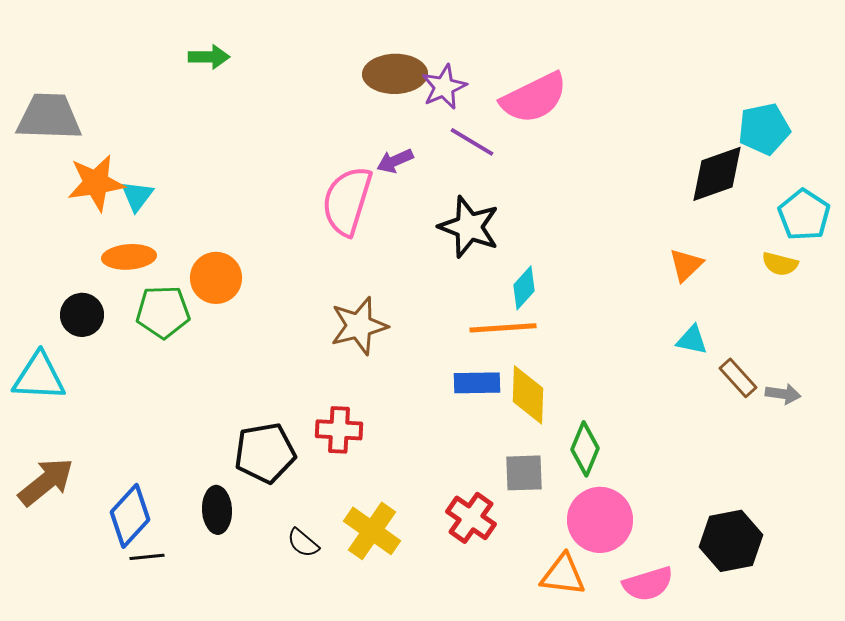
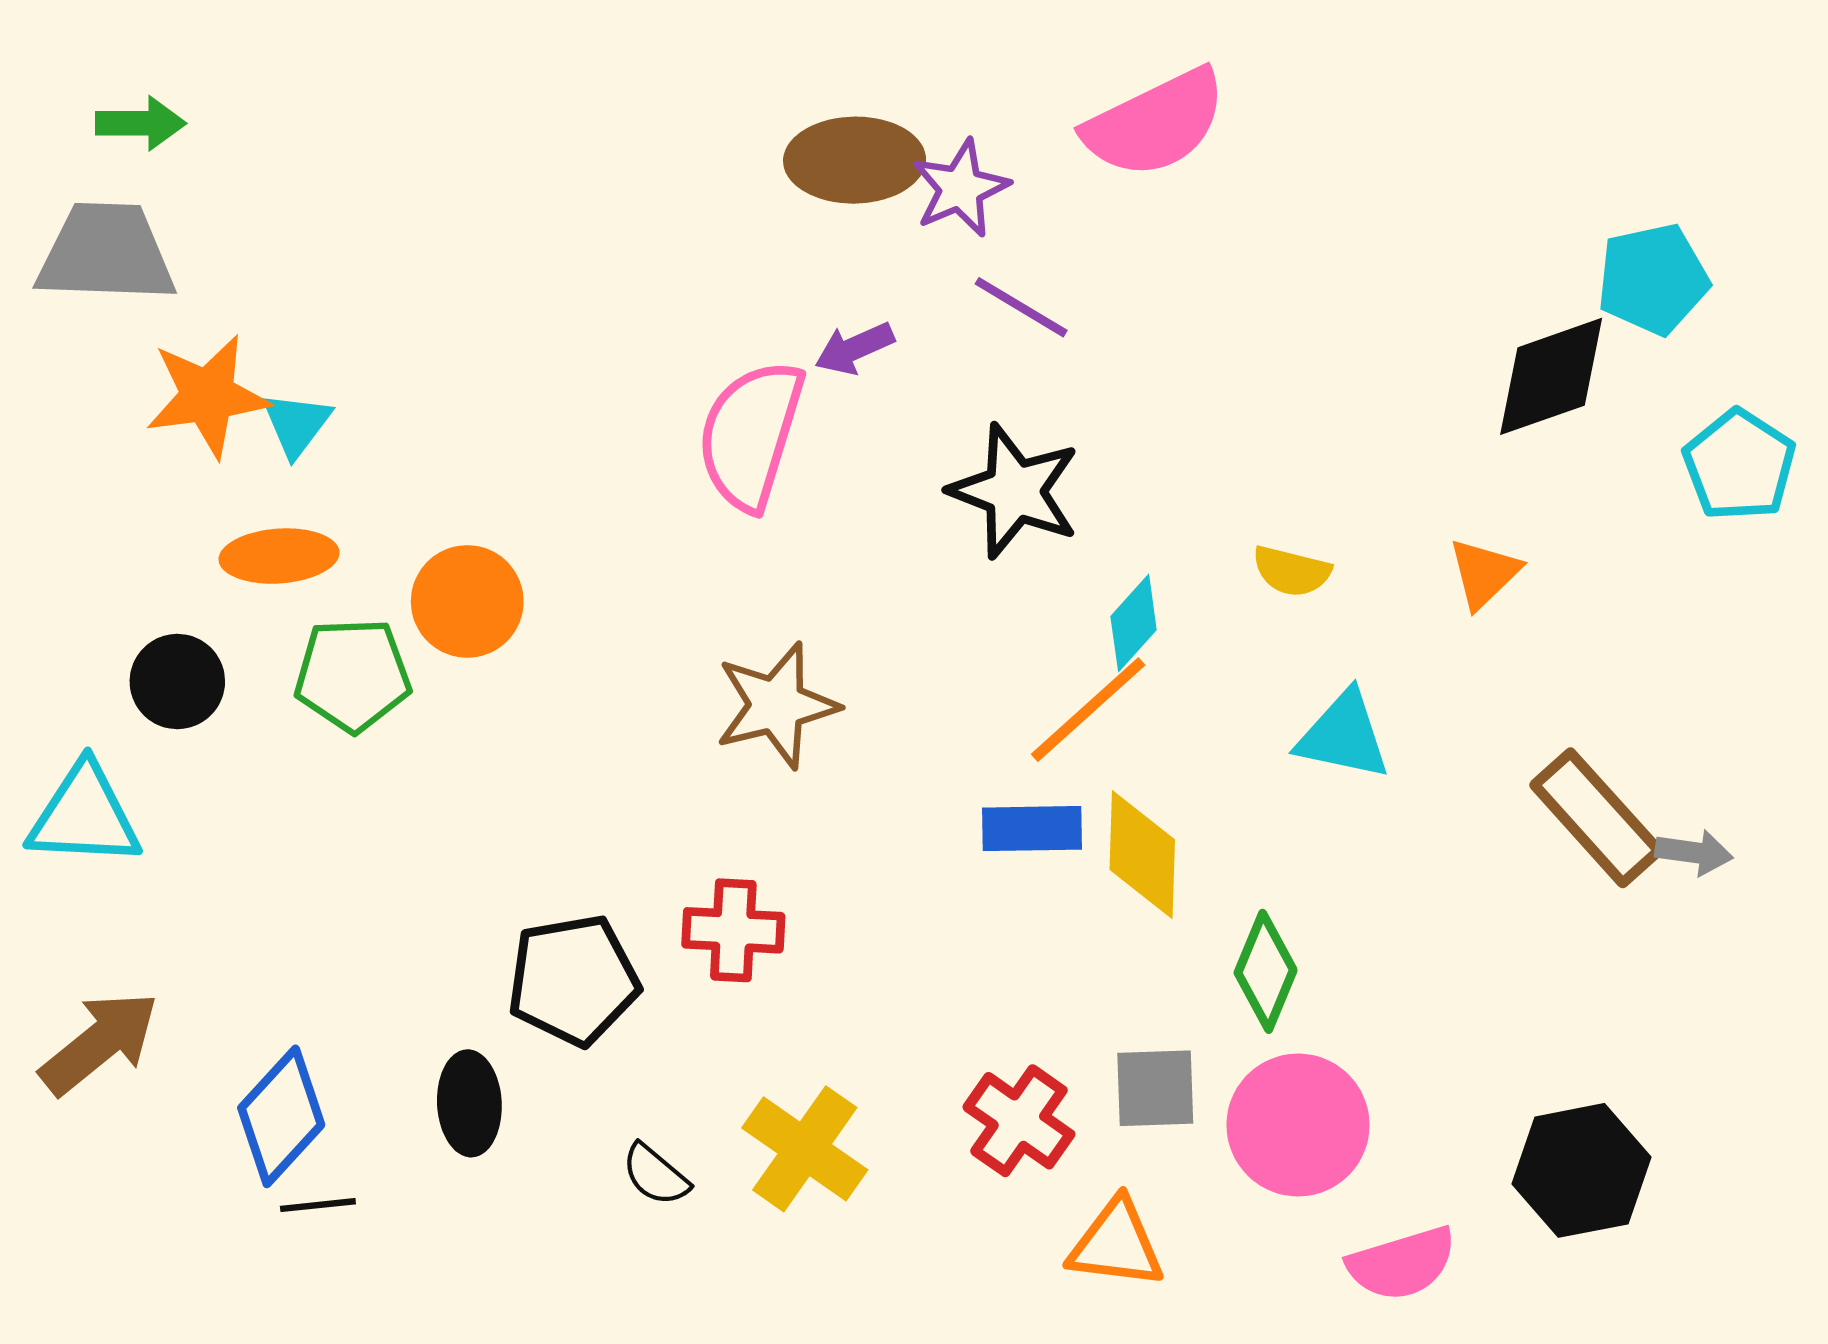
green arrow: (209, 57) -> (141, 123), moved
pink semicircle: (534, 98) -> (1155, 123), moved
yellow semicircle: (780, 264) -> (1292, 571), moved
orange line: (503, 328) -> (1088, 710), turned -38
cyan triangle: (692, 340) -> (1343, 736), moved, size x1.4
brown rectangle: (738, 378) -> (1597, 818), size x1.6
gray square: (524, 473) -> (1155, 1088), moved
orange triangle: (563, 575) -> (1116, 1244), moved

